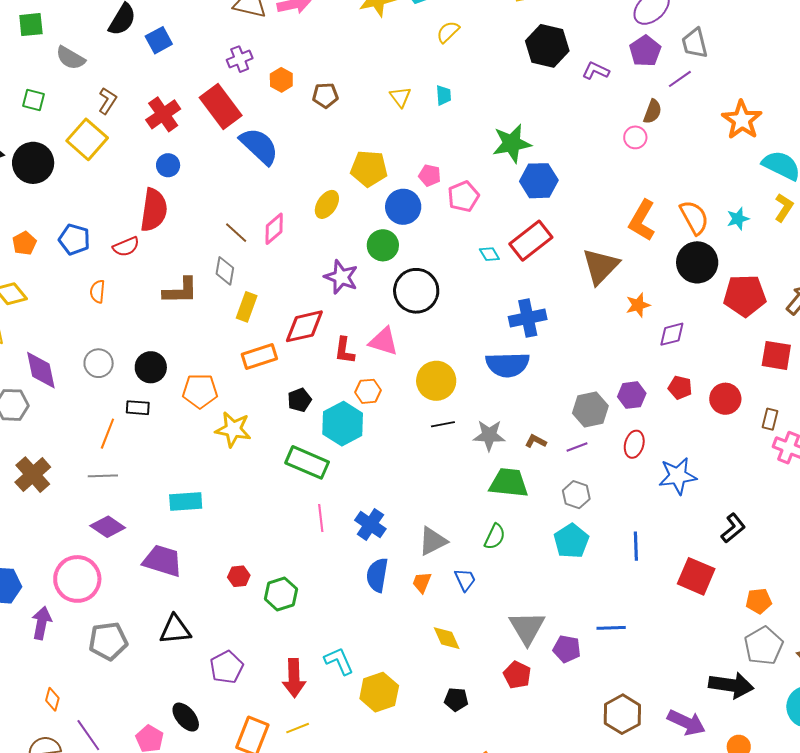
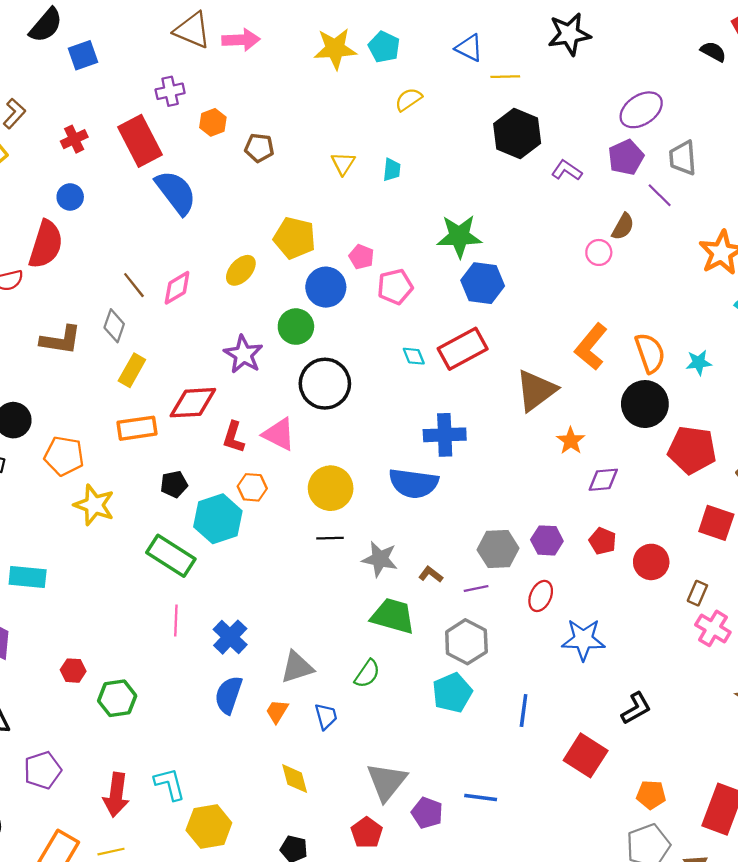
purple line: (680, 79) -> (660, 195), turned 70
red cross: (163, 114) -> (74, 139), size x0.7
orange star: (638, 305) -> (571, 441), turned -30
gray hexagon: (576, 495) -> (466, 642), size x1.4

